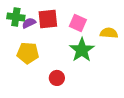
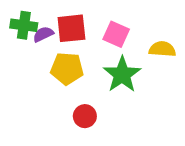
yellow pentagon: (28, 53) -> (67, 68), moved

